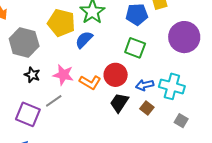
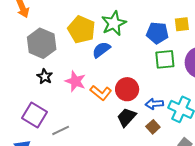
green square: (135, 48) -> (165, 59), moved, turned -35
gray line: (54, 101) -> (61, 130), moved

